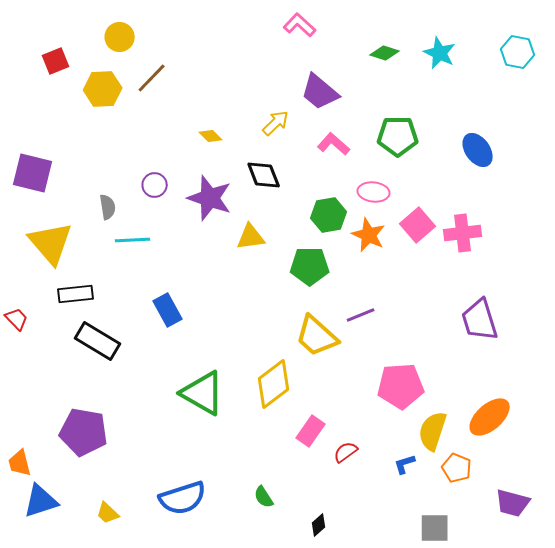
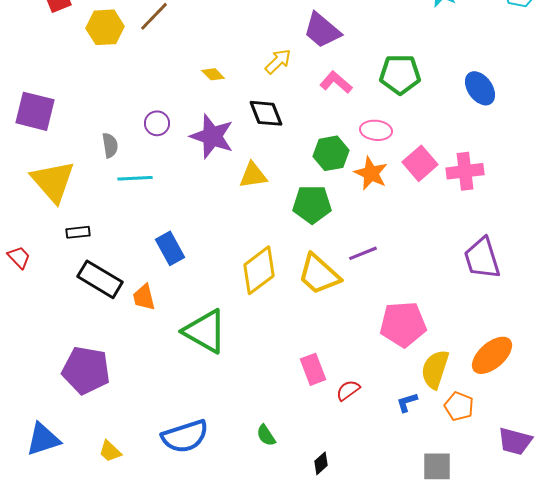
black rectangle: (76, 294) -> (78, 232), size x0.7
yellow diamond: (274, 384) -> (259, 270), moved
pink rectangle: (311, 431) -> (313, 369), turned -56
orange trapezoid: (20, 463) -> (144, 297), moved

